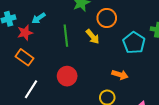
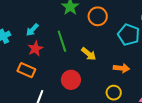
red star: (25, 33) -> (35, 49), moved
yellow arrow: (93, 37) -> (89, 54), moved

